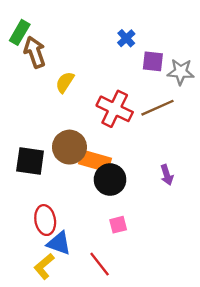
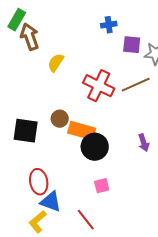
blue cross: (126, 38) -> (109, 25), turned 35
brown circle: (69, 147) -> (60, 119), size x0.6

